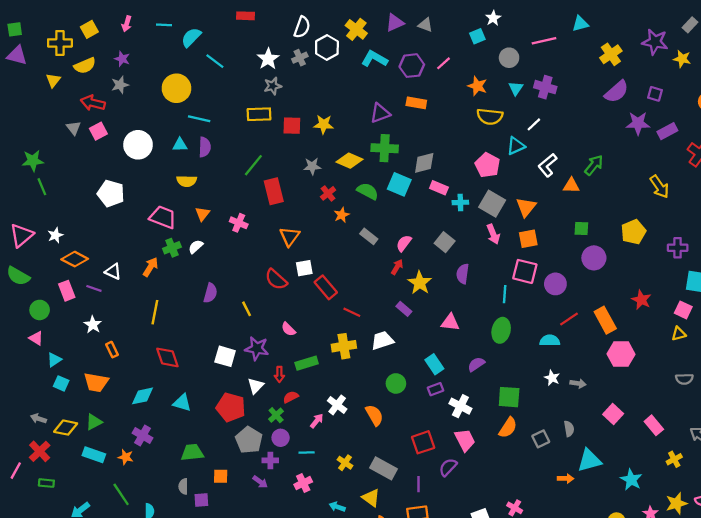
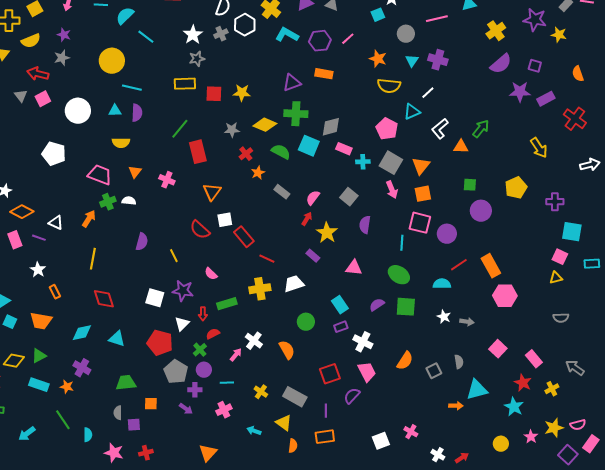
white semicircle: (196, 247) -> (129, 201), turned 48
red star: (641, 300) -> (523, 383), moved
green ellipse: (501, 330) -> (399, 275), turned -70
green square: (509, 397) -> (406, 307), moved

